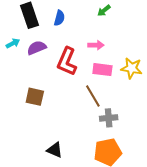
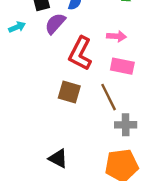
purple semicircle: (37, 48) -> (55, 24), moved, turned -30
brown square: (35, 97) -> (69, 92), moved

